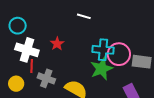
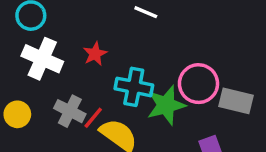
cyan cross: (103, 50) -> (134, 87), moved
red line: (32, 66) -> (93, 118), moved, turned 32

